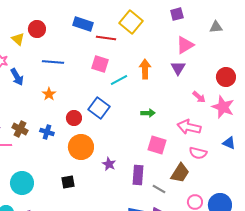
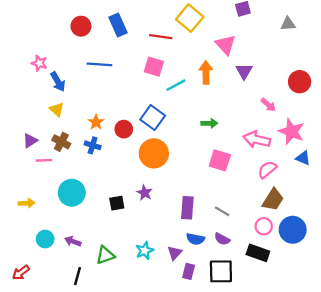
blue rectangle: (83, 24) -> (118, 25), moved, turned 48
yellow triangle: (18, 39) -> (57, 109), moved
pink triangle: (185, 45) -> (226, 45), moved, turned -42
orange star: (49, 94) -> (96, 122), moved
pink star: (223, 107) -> (291, 131), moved
orange circle: (81, 147) -> (154, 153), moved
pink semicircle: (198, 153) -> (267, 170), turned 126
purple star: (109, 164) -> (145, 193), moved
brown trapezoid: (180, 173) -> (273, 200), moved
purple rectangle: (138, 175) -> (187, 208), moved
cyan circle: (22, 183) -> (72, 193), moved

